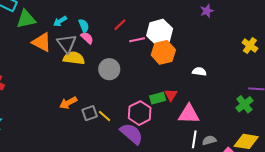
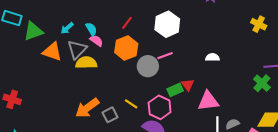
pink line: (137, 40) -> (165, 56), moved
gray triangle: (67, 44) -> (77, 49), turned 30
orange hexagon: (163, 52) -> (126, 48), moved
gray circle: (109, 69) -> (148, 66), moved
orange arrow: (68, 103) -> (87, 108), size x1.4
yellow line: (104, 116) -> (131, 104), moved

